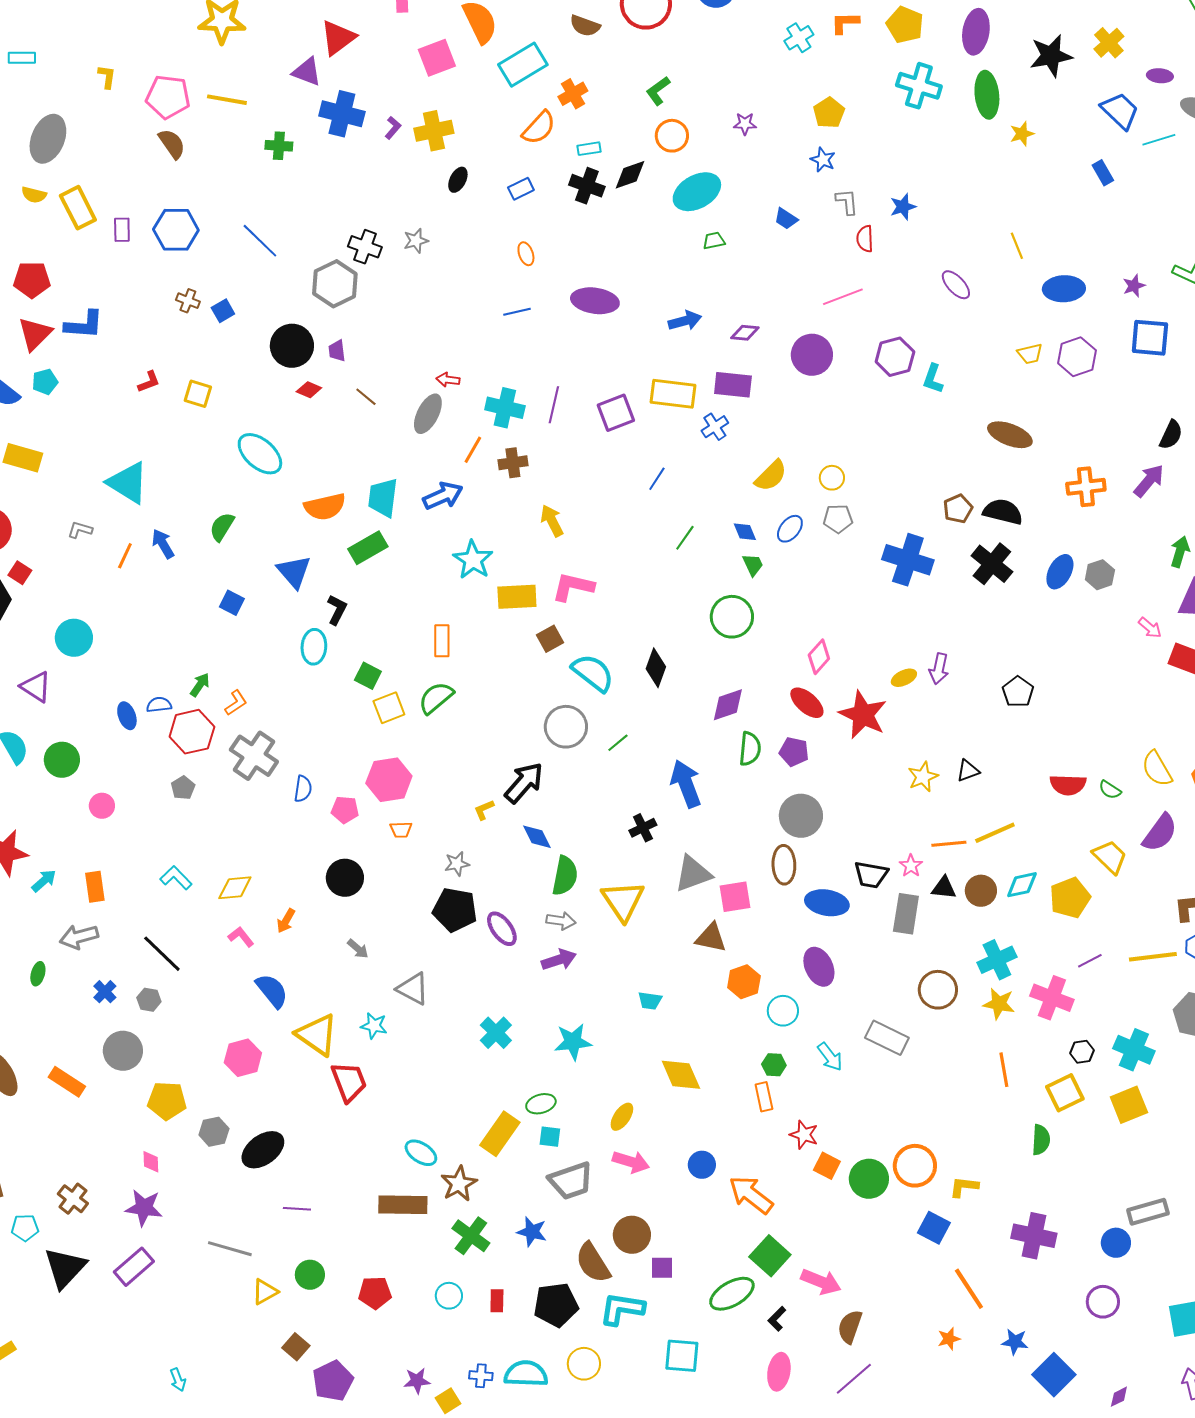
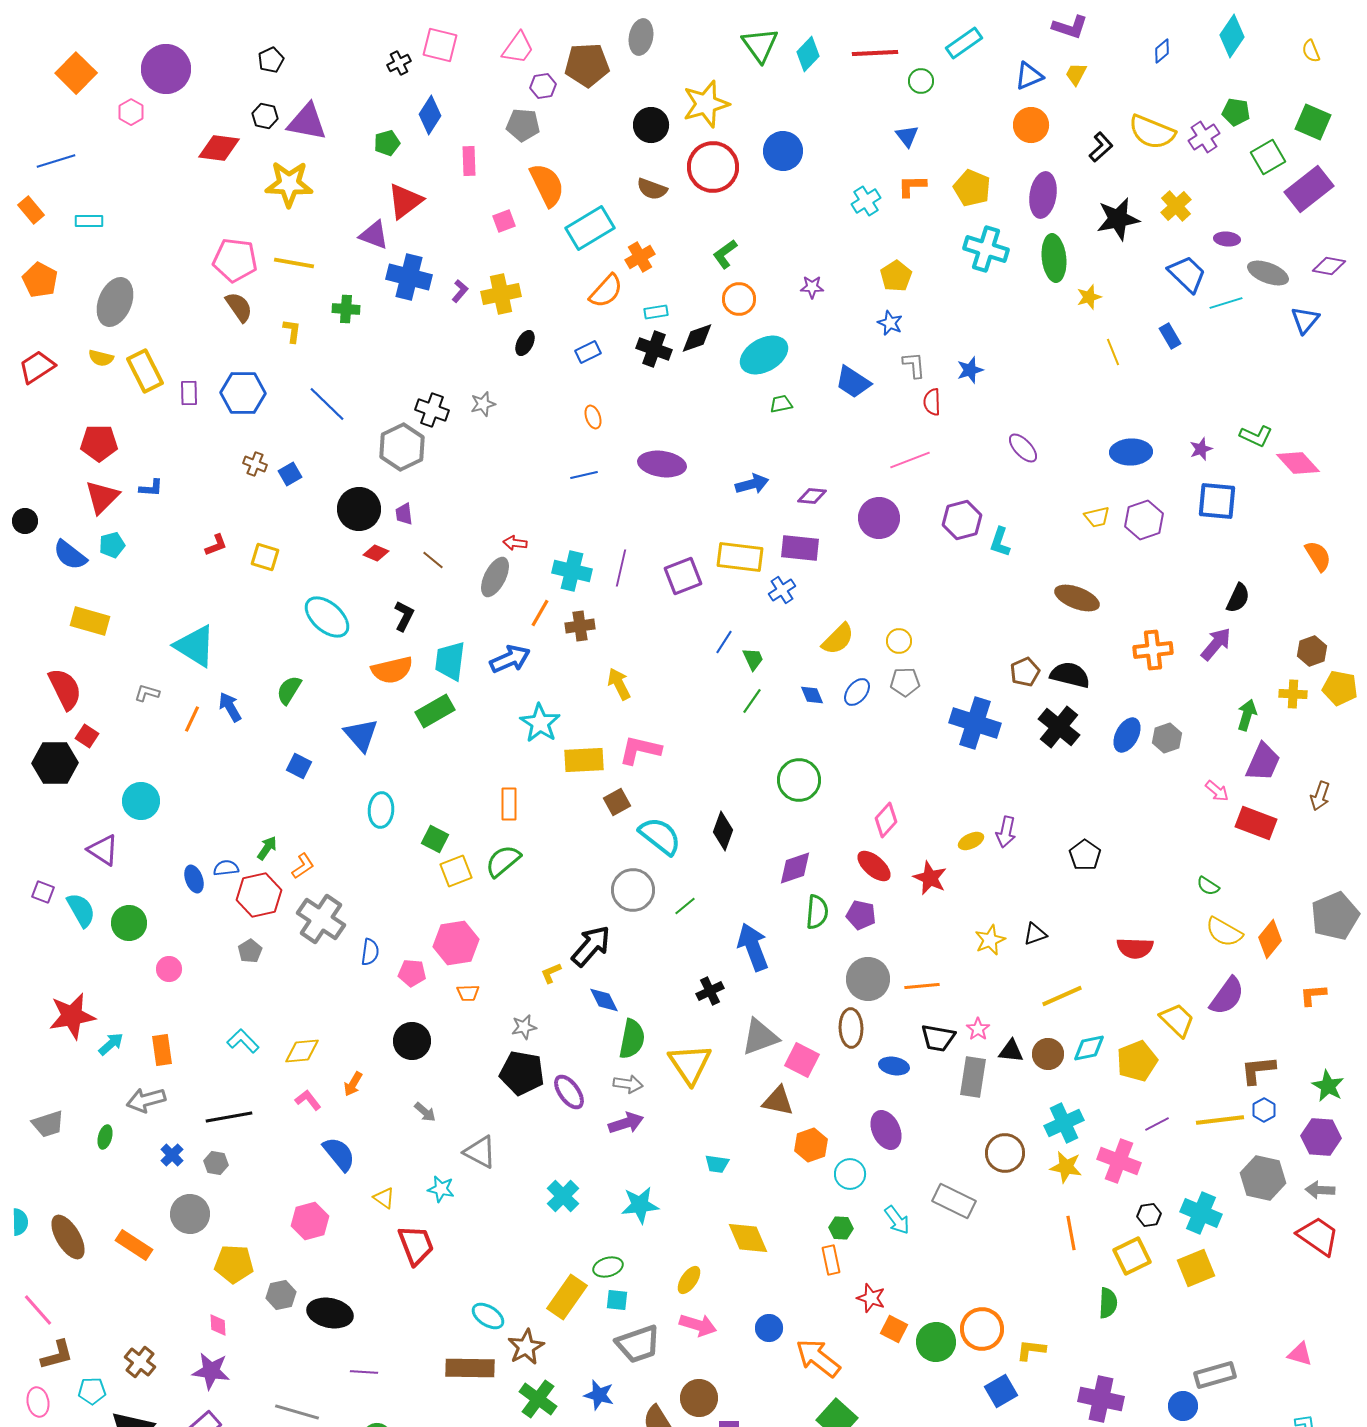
pink square: (437, 58) -> (504, 221), size x0.6
yellow L-shape: (107, 77) -> (292, 331), moved
blue trapezoid: (786, 219) -> (853, 382), size x1.5
yellow line: (1017, 246) -> (1113, 352), moved
blue L-shape: (84, 325) -> (151, 488), size x0.6
green trapezoid: (753, 565) -> (753, 659), moved
black L-shape: (337, 610) -> (404, 616), moved
red star: (863, 715) -> (930, 878), size x0.7
yellow semicircle: (1157, 769) -> (1224, 932), turned -30
green semicircle: (1110, 790) -> (1208, 886), moved
orange line: (949, 844) -> (922, 986), moved
pink square: (735, 897) -> (802, 1060), turned 36
blue ellipse: (827, 903) -> (894, 1066), size x0.7
black line: (162, 954) -> (229, 1117), turned -54
yellow triangle: (317, 1035) -> (384, 1198), size x0.5
black ellipse: (263, 1150) -> (330, 1313), turned 48
blue square: (934, 1228) -> (1001, 1391), turned 32

